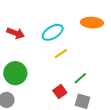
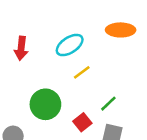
red arrow: (16, 33) -> (21, 48), turned 78
green circle: (15, 73) -> (45, 104), moved

